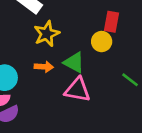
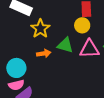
pink triangle: (78, 90) -> (89, 49), moved

